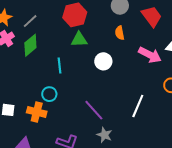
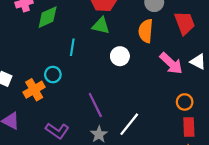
orange semicircle: (120, 33) -> (146, 31), size x1.5
white line: (138, 106) -> (129, 124), moved
orange cross: (37, 112) -> (34, 90), turned 30

